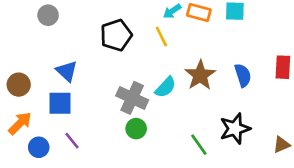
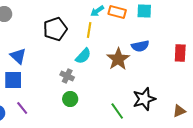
yellow line: (161, 37) -> (89, 30), turned 35
blue semicircle: (243, 75) -> (140, 46), moved, turned 96
cyan semicircle: (165, 87) -> (83, 56), moved
gray cross: (132, 98) -> (67, 76), size x0.6

